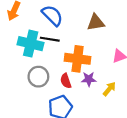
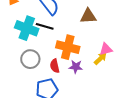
yellow arrow: (109, 89) -> (100, 59), moved

